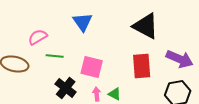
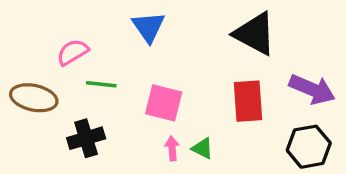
black cross: (66, 88) -> (86, 138), moved, turned 35

